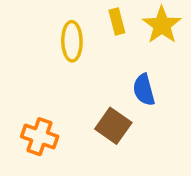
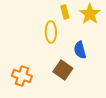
yellow ellipse: (72, 41) -> (51, 32), moved

